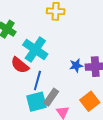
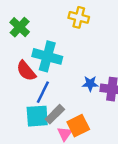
cyan cross: (35, 49) -> (47, 56), turned -30
orange square: (90, 101) -> (78, 126), moved

